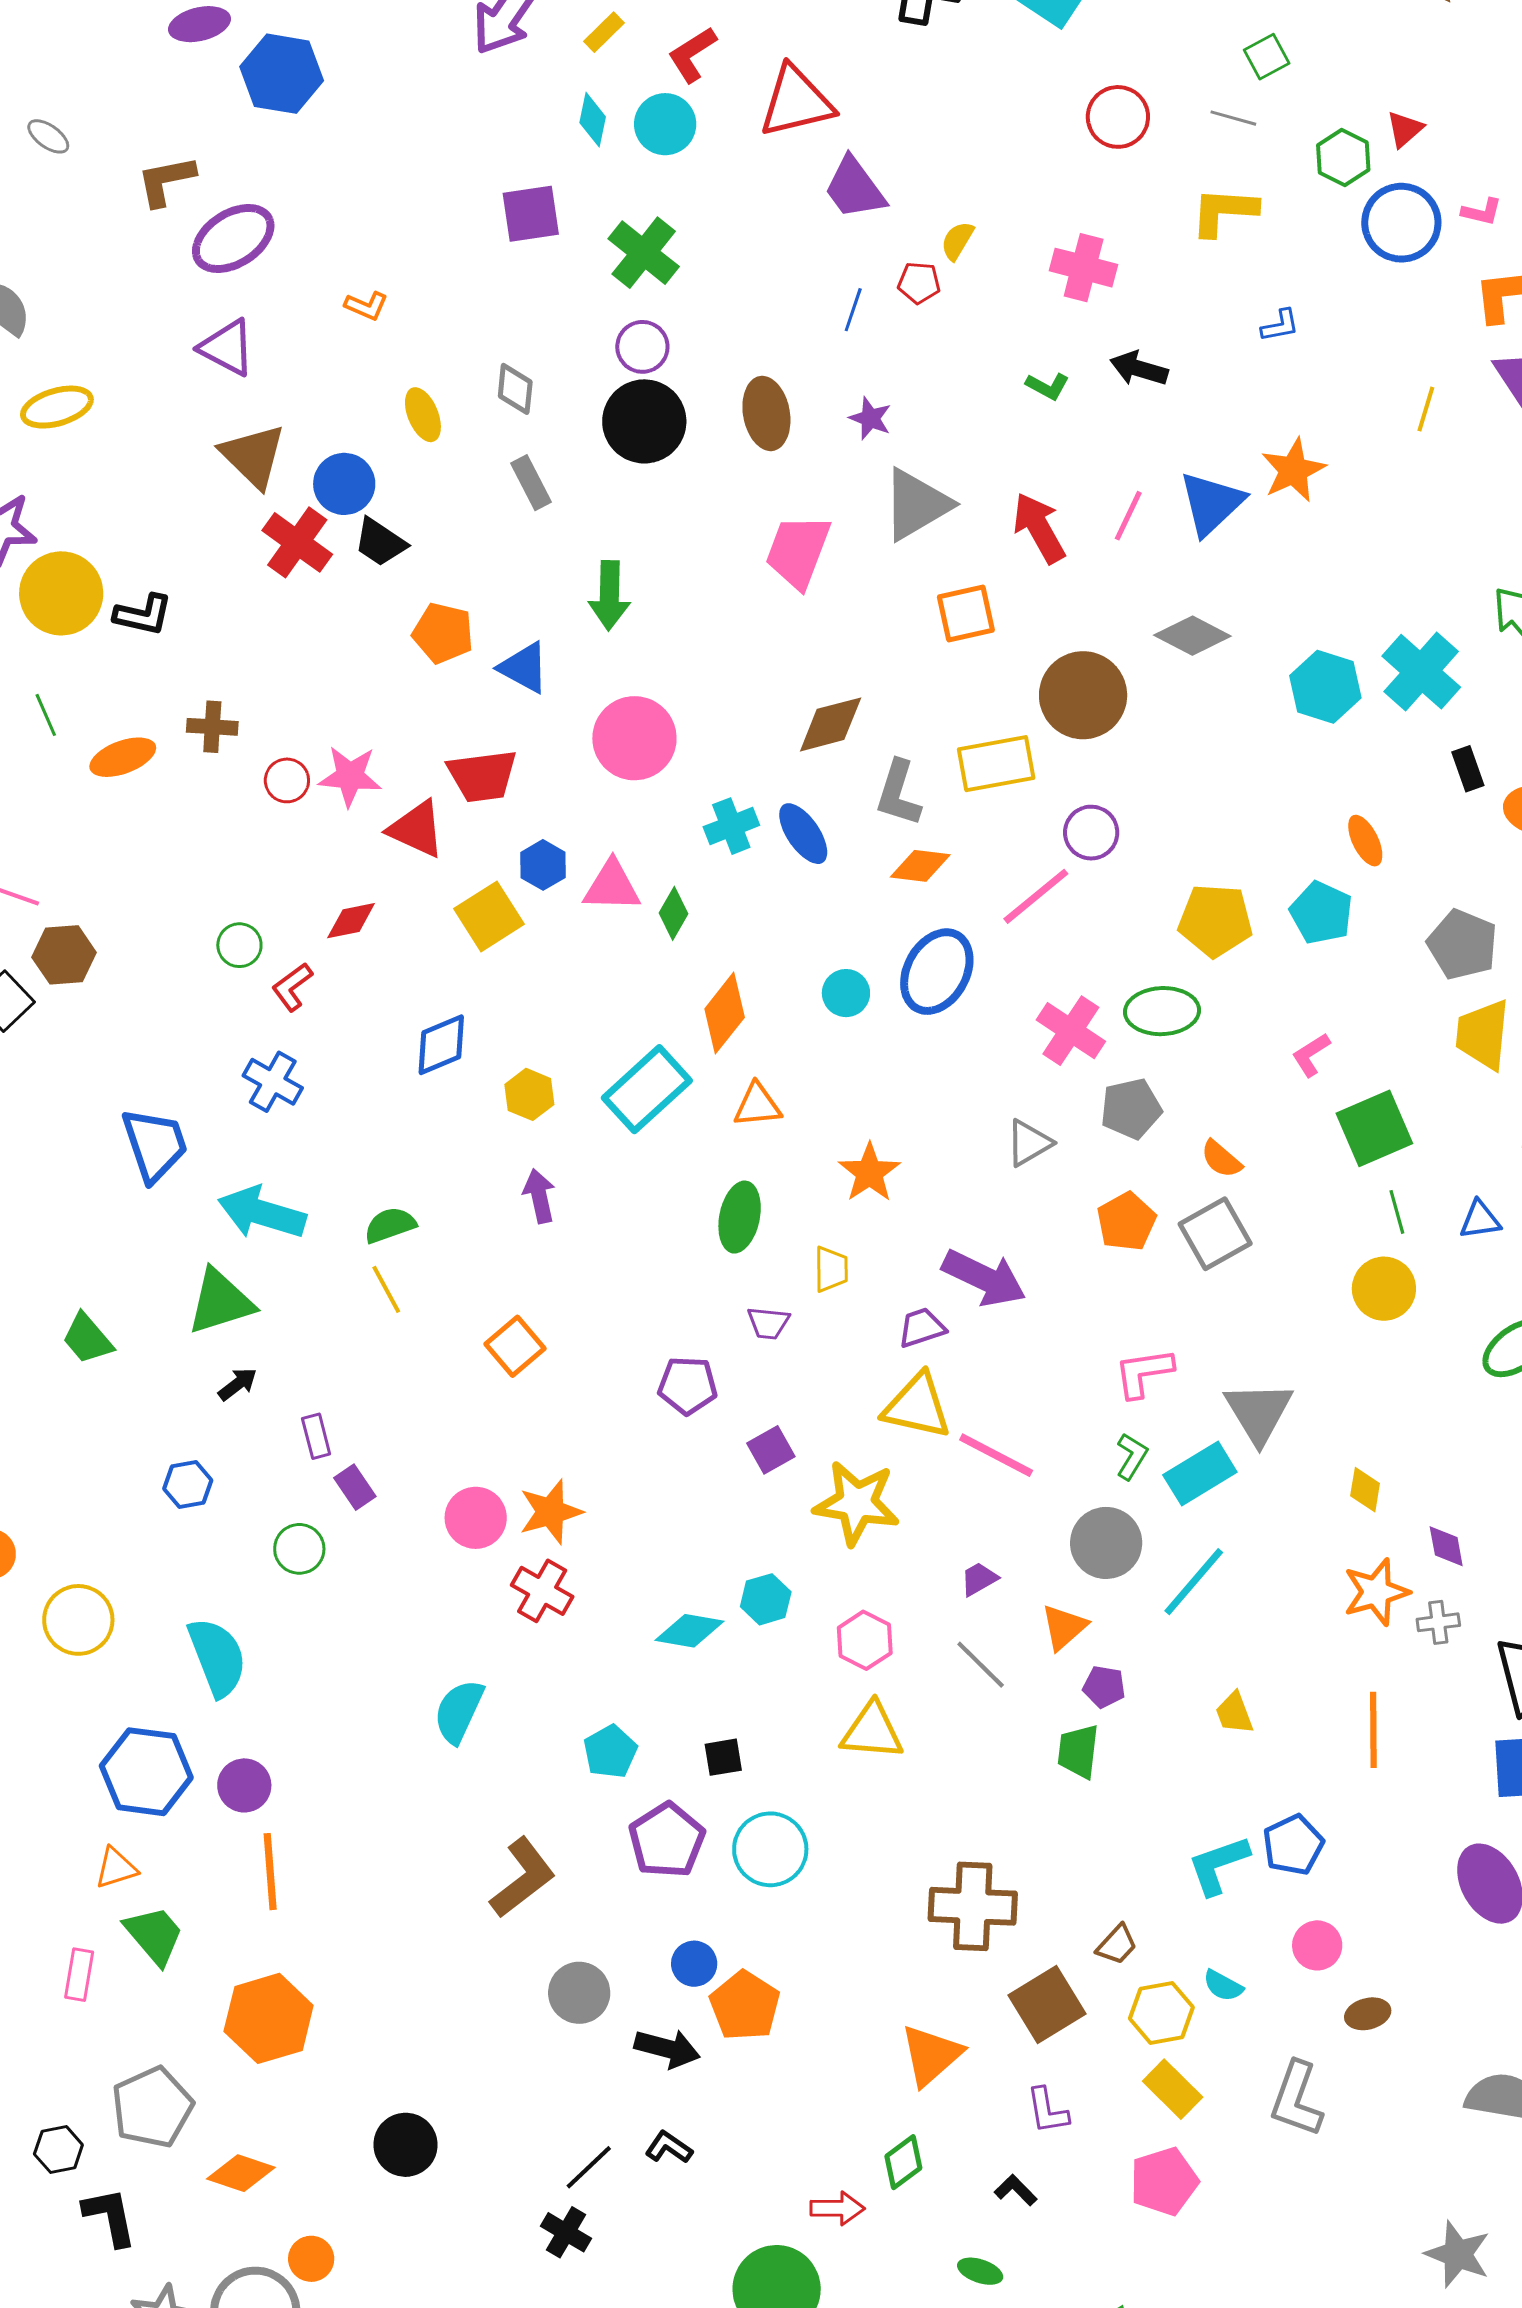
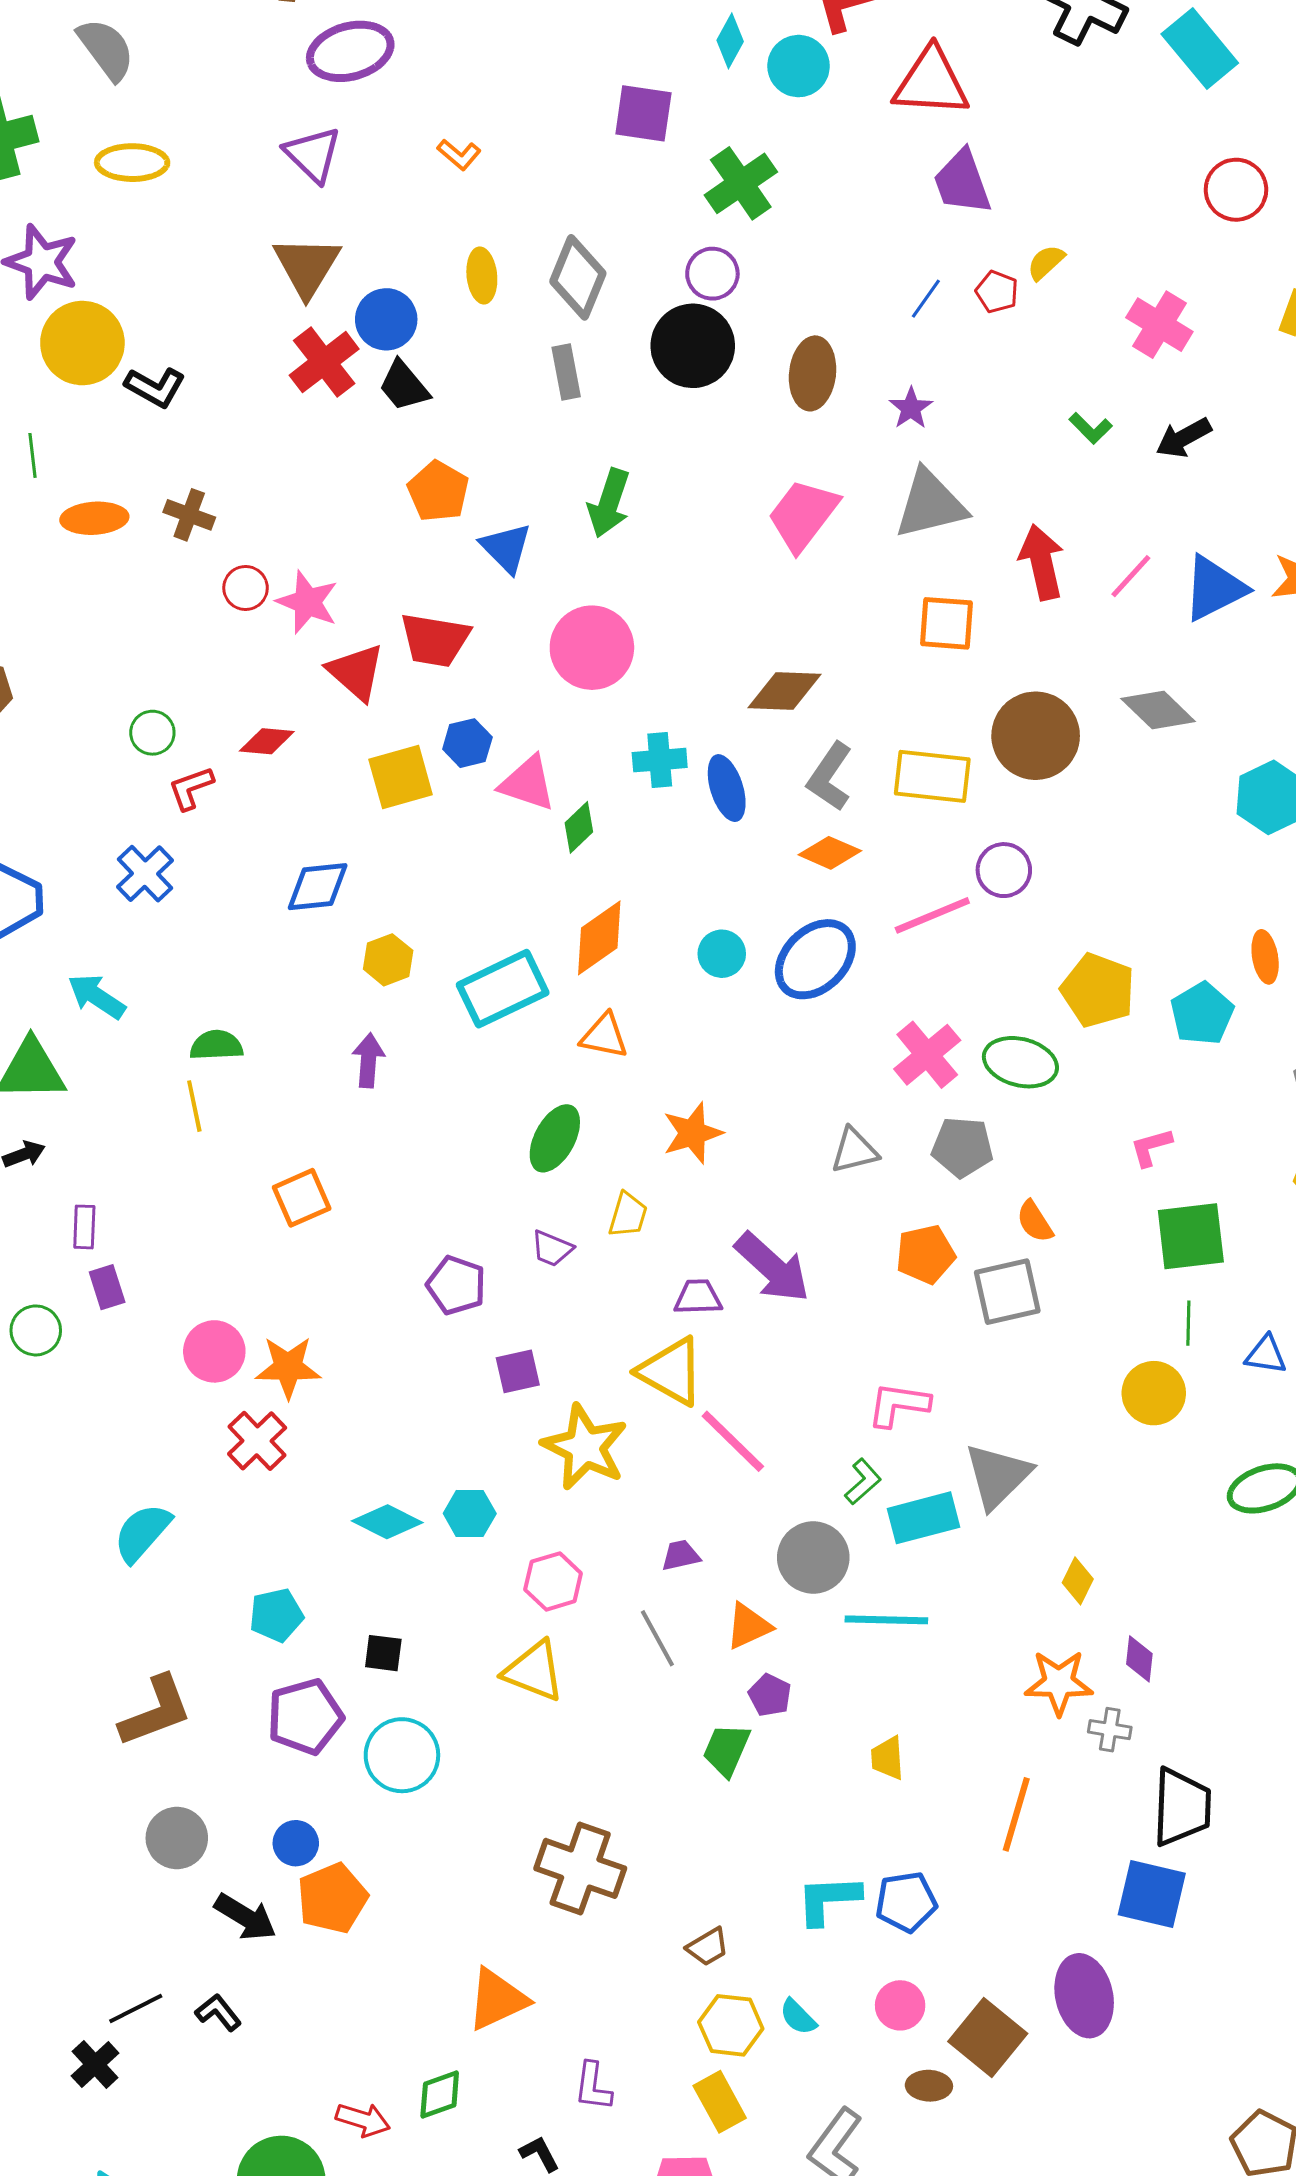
black arrow: (1139, 369) -> (1184, 438), turned -62
gray diamond: (515, 389) -> (578, 277), size x1.5
cyan arrow: (262, 1213) -> (97, 996), size x0.7
cyan line: (1194, 1582) -> (886, 1620), turned 34
brown square: (1047, 2005) -> (988, 2037), moved, turned -36

